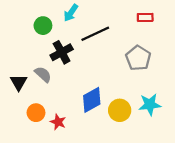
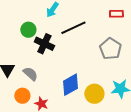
green circle: (43, 26) -> (28, 30), moved
black cross: (62, 52) -> (44, 44), turned -36
gray semicircle: (43, 74) -> (30, 74), moved

